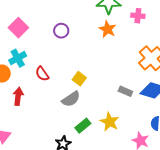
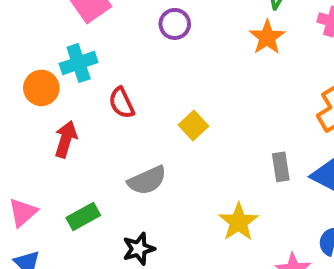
gray rectangle: (125, 91) -> (281, 167), turned 48
gray semicircle: (71, 99) -> (147, 180), moved
green rectangle: (83, 126) -> (83, 217), moved

